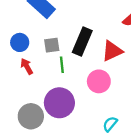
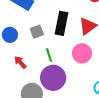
green line: (62, 65) -> (49, 55), moved
red arrow: (27, 66) -> (20, 62), moved

